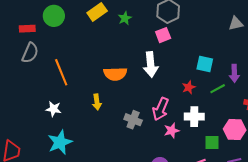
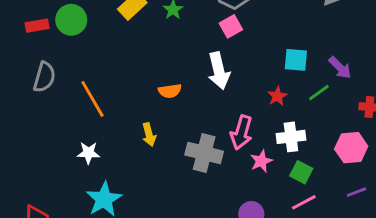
red rectangle: (27, 29) -> (37, 26), moved
purple arrow: (234, 73) -> (340, 68), turned -36
orange semicircle: (115, 74) -> (170, 91), size x0.7
gray cross: (133, 120) -> (204, 153), size x1.4
green square: (212, 142) -> (301, 172), moved, turned 35

